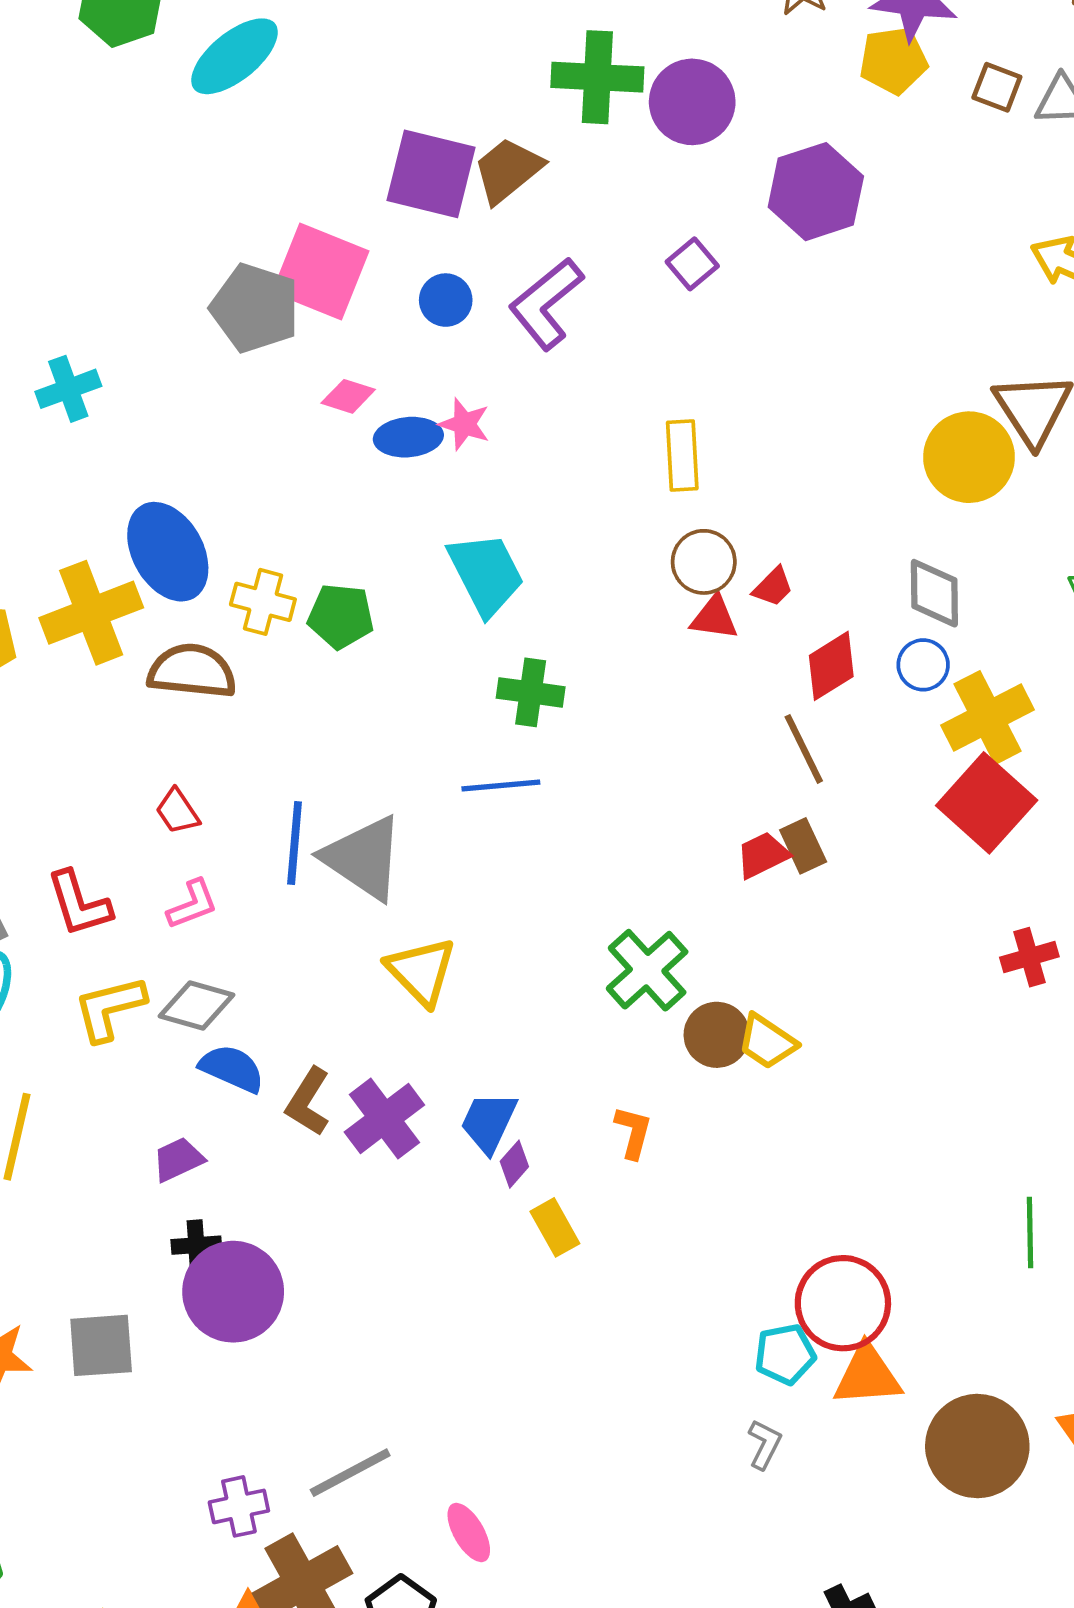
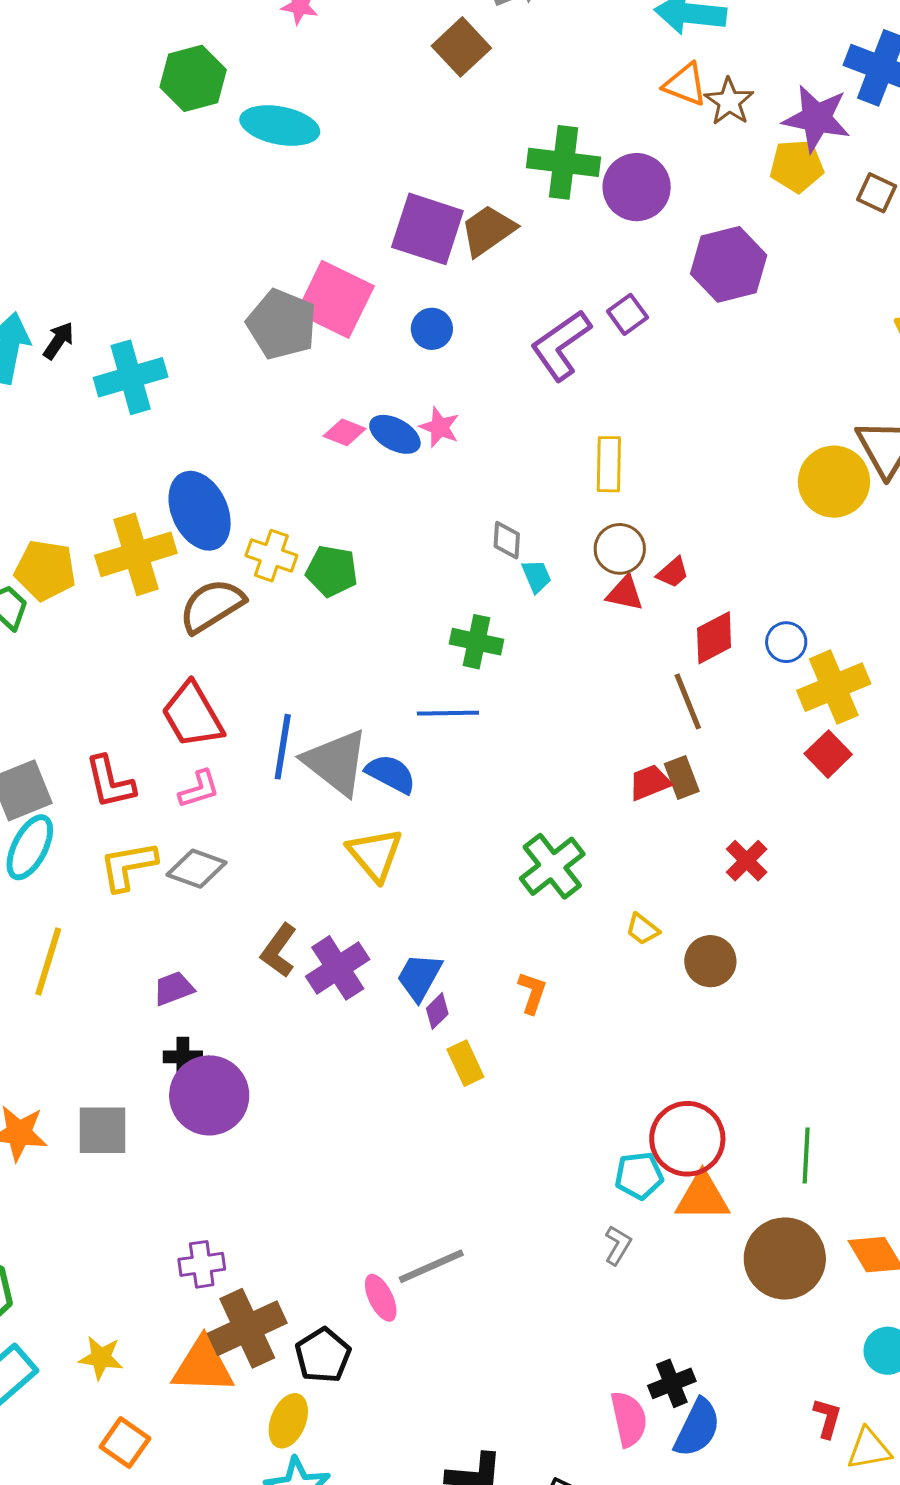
cyan ellipse: (234, 56) -> (280, 126), turned 46
purple L-shape: (546, 304) -> (561, 345), moved
cyan cross: (68, 389) -> (131, 377), size x1.4
pink diamond: (348, 396) -> (345, 432), moved
blue ellipse: (408, 437) -> (395, 434), turned 30
cyan trapezoid: (486, 574) -> (536, 576), moved, size x0.5
gray diamond: (934, 593) -> (507, 540), moved, size x0.7
brown semicircle: (192, 671) -> (212, 606), turned -42
red square: (987, 803) -> (828, 754), size x0.6
red trapezoid: (177, 811) -> (193, 715), size x1.8
red cross: (1029, 957) -> (747, 861), moved, turned -33
brown circle: (717, 1035) -> (710, 961), moved
yellow trapezoid: (767, 1042) -> (643, 929), size x0.7
blue semicircle: (232, 1068) -> (391, 774), moved
green line: (1030, 1233) -> (806, 1156), moved
gray line: (350, 1473) -> (431, 1266), moved

